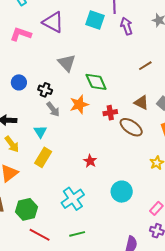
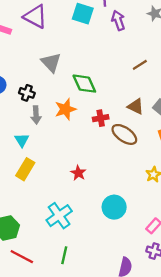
gray arrow: (53, 109) -> (36, 115), turned 35
green line: (77, 234) -> (64, 255), turned -63

